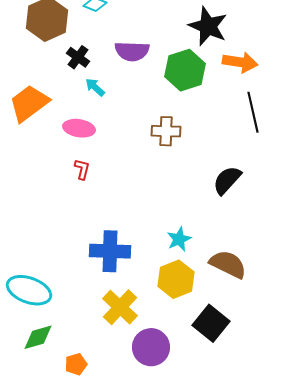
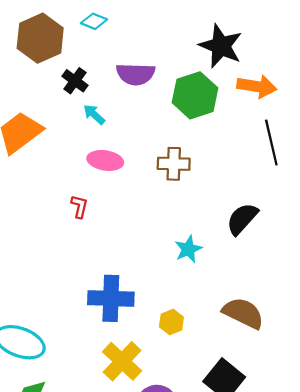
pink ellipse: (79, 128) -> (105, 160), moved
cyan star: (179, 239) -> (188, 249), moved
yellow hexagon: (176, 279) -> (171, 322), moved, size x0.6

